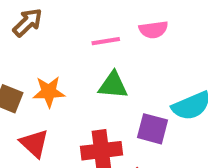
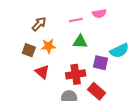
brown arrow: (28, 22) -> (39, 24), moved

